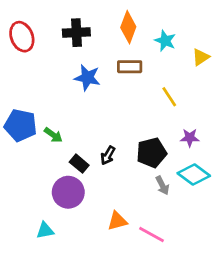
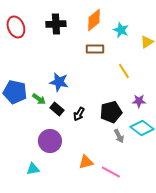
orange diamond: (128, 27) -> (94, 20), turned 30
blue star: (87, 78) -> (59, 82), moved
black rectangle: (79, 164) -> (57, 109), moved

